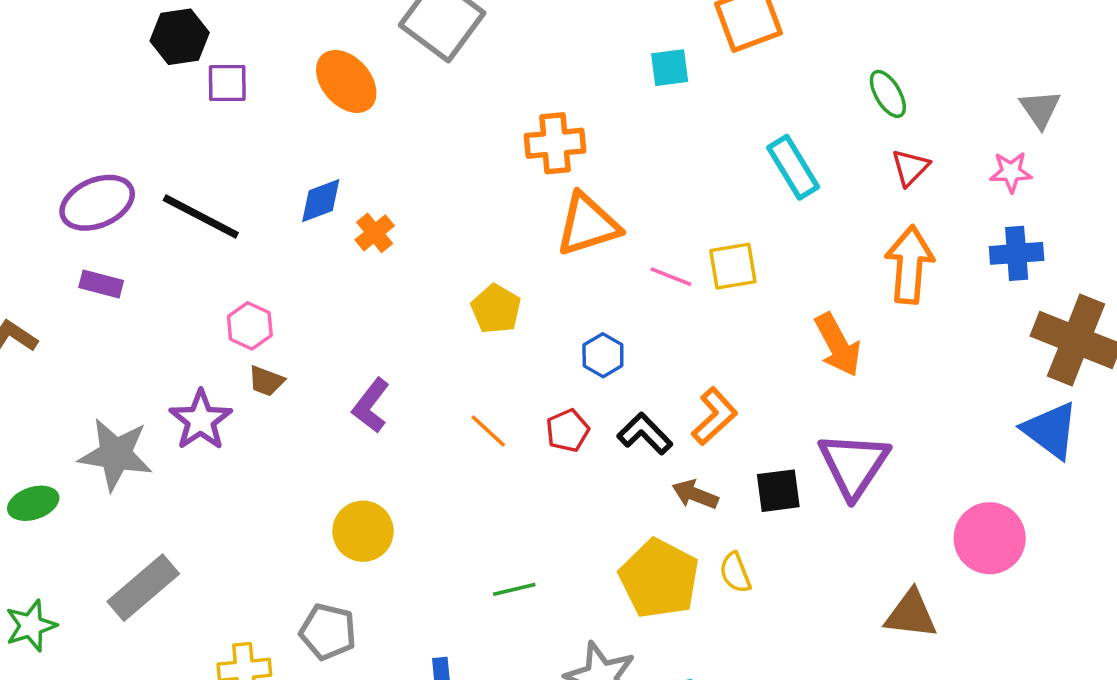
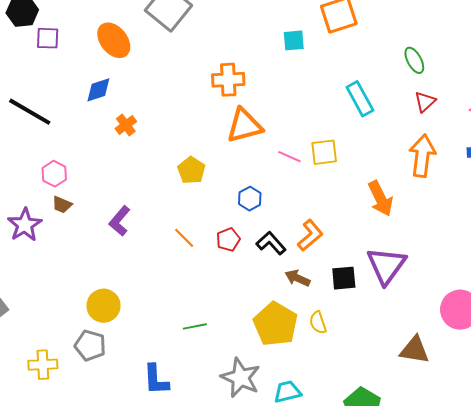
blue diamond: (321, 201) -> (98, 90), moved
yellow circle: (363, 531) -> (104, 306), moved

